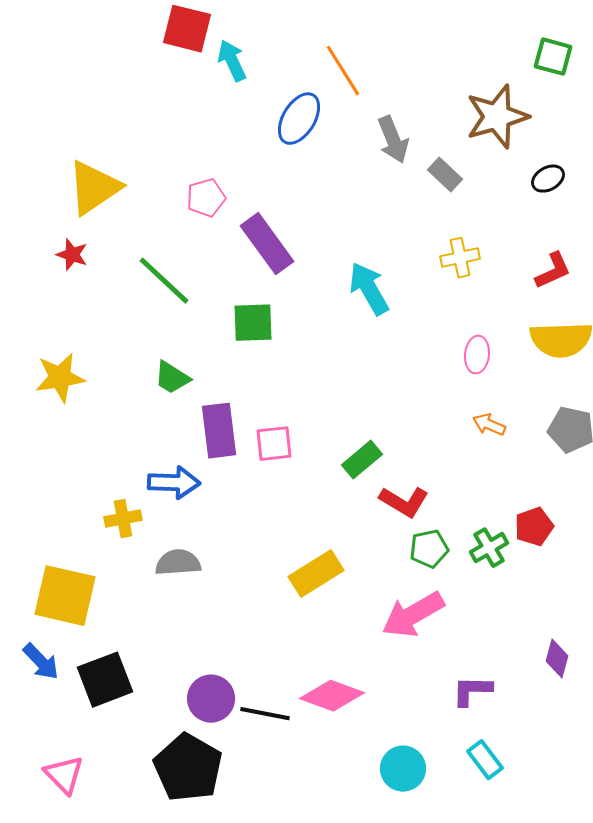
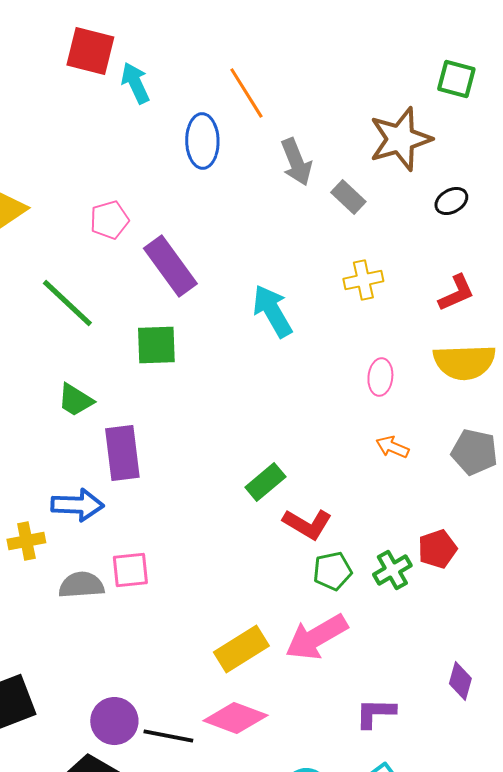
blue ellipse: (299, 119) -> (202, 141), turned -32
pink square: (274, 444) -> (130, 570), moved
yellow rectangle: (316, 574) -> (241, 649), moved

